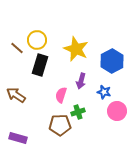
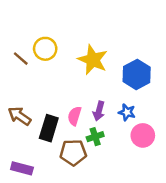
black rectangle: (40, 65) -> (49, 128), moved
purple arrow: (81, 81) -> (99, 111), moved

